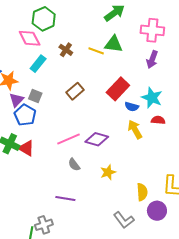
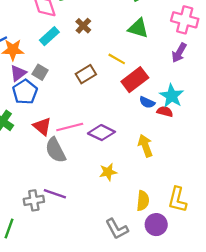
yellow line: (96, 51) -> (117, 59), moved
red semicircle: (158, 120) -> (165, 112), moved
yellow arrow: (135, 129) -> (145, 146), moved
red triangle: (26, 148) -> (42, 126), moved
gray semicircle: (74, 165) -> (56, 150), moved, size x1.6
gray cross: (44, 225) -> (34, 200), moved

